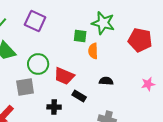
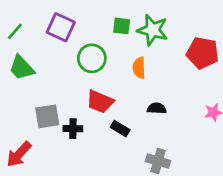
green square: (80, 36) -> (122, 26), moved
green circle: (38, 64) -> (92, 58), moved
black cross: (54, 107) -> (73, 129), moved

